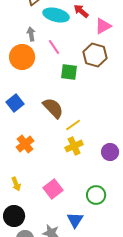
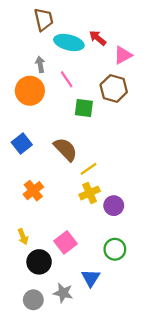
purple circle: (110, 152) -> (114, 206), moved
black circle: (14, 216) -> (39, 262), moved

